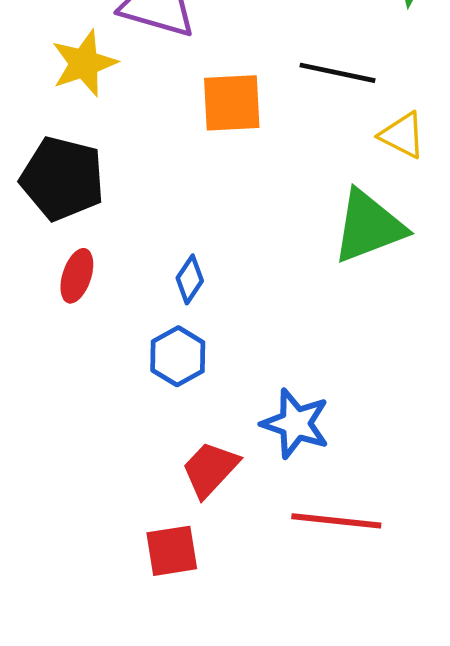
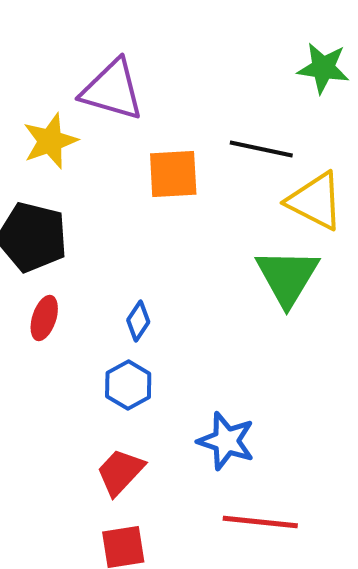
yellow triangle: (402, 135) -> (315, 201), size x1.5
green triangle: (369, 227) -> (287, 277), turned -38
red trapezoid: (210, 469) -> (120, 472), moved

